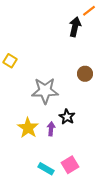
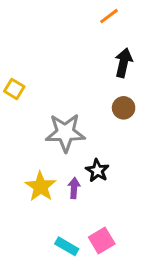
orange line: (89, 11) -> (109, 16), moved
black arrow: (75, 27) -> (124, 63), moved

